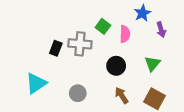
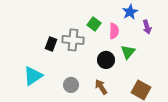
green triangle: (152, 64) -> (128, 52), moved
brown arrow: (122, 95) -> (101, 87), moved

